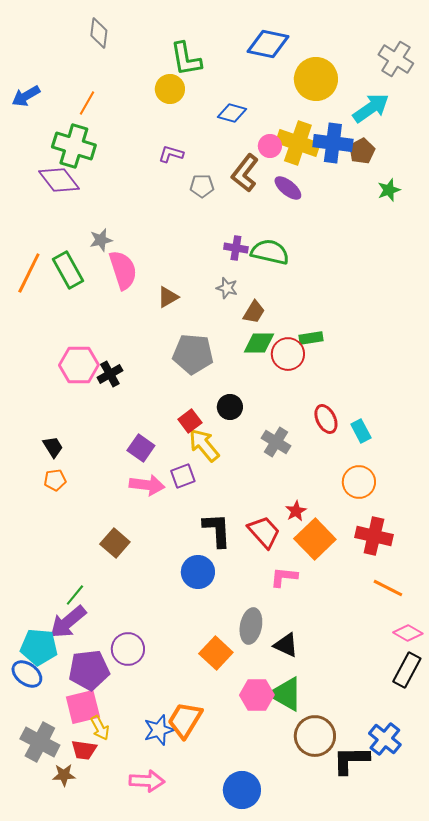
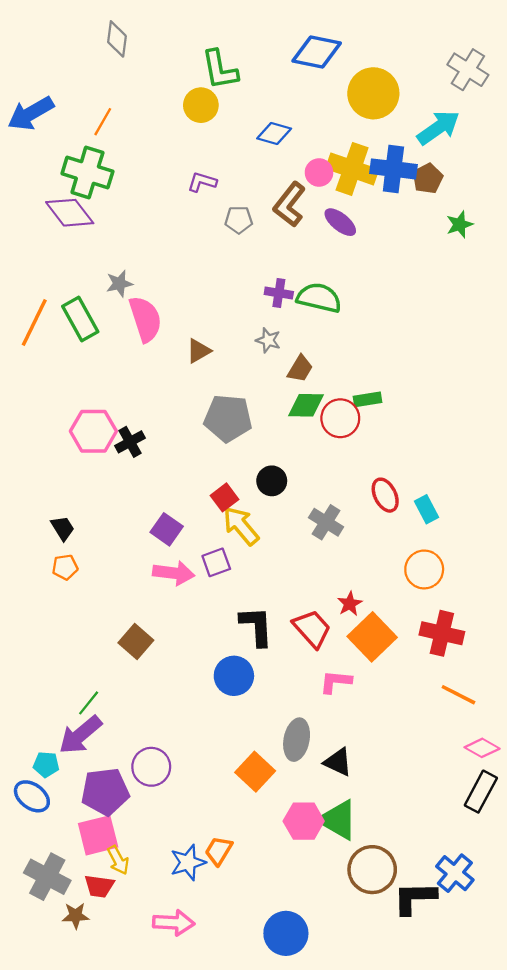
blue arrow: (26, 96) -> (31, 113), size x1.4
cyan pentagon: (39, 647) -> (46, 764), size x0.6
orange trapezoid: (185, 720) -> (219, 851), size x0.7

